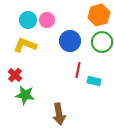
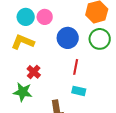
red cross: (15, 75) -> (34, 72), moved
cyan rectangle: (94, 81) -> (79, 91), moved

